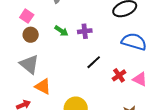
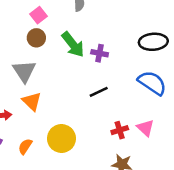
green arrow: (61, 31) -> (73, 44), size x1.6
red cross: (119, 75) -> (120, 130), moved

